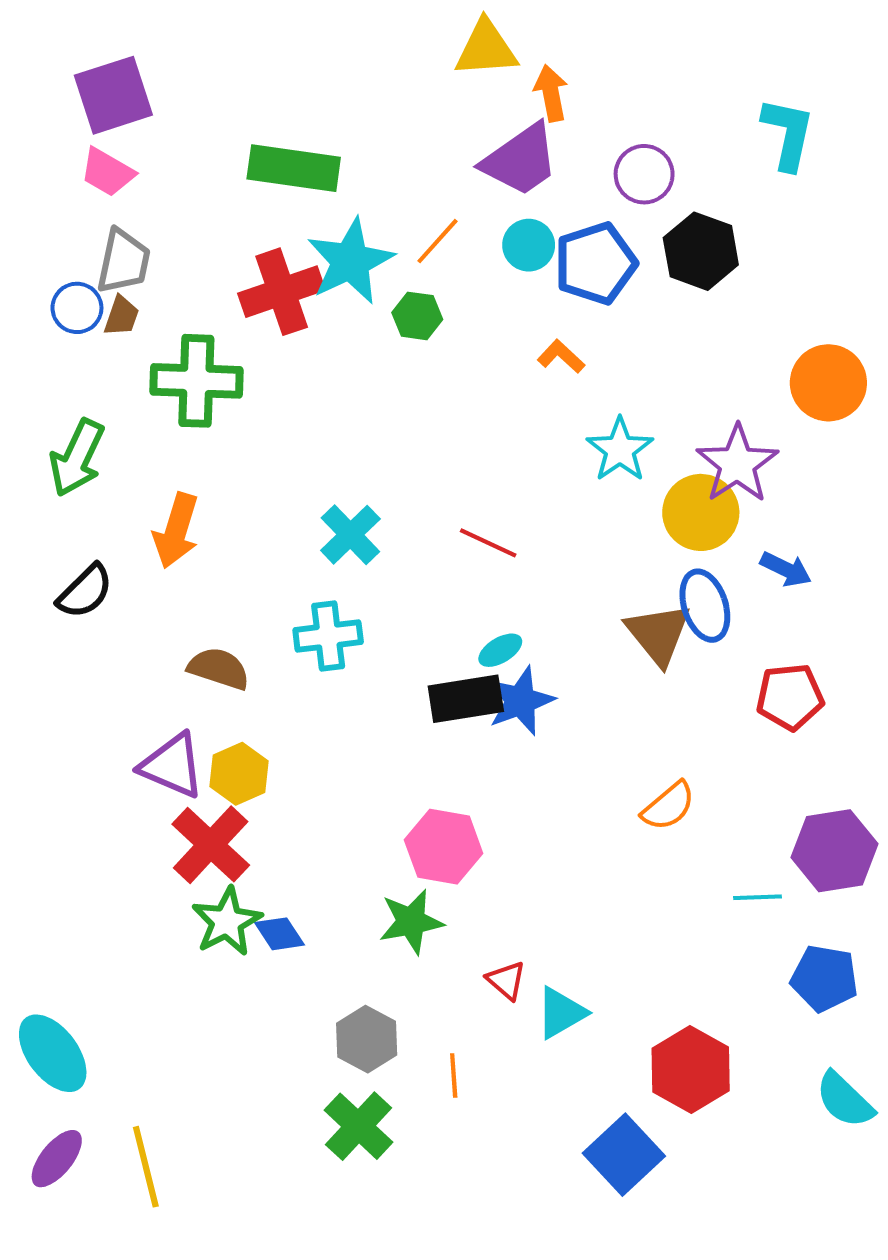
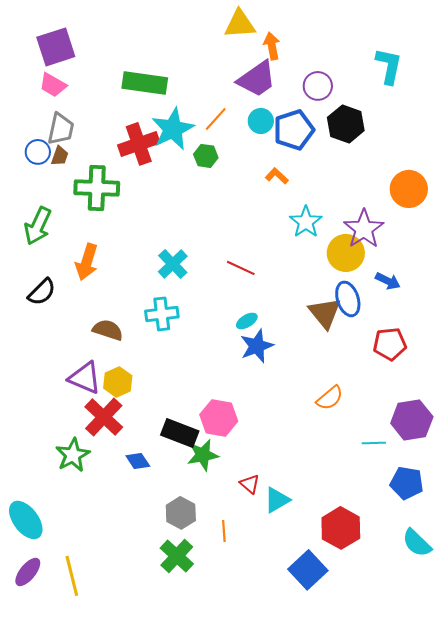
black rectangle: (466, 699) -> (180, 433), moved, turned 30
green star: (227, 922) -> (73, 455), moved

